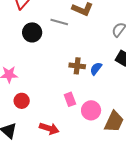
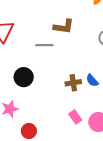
black circle: (32, 32) -> (24, 77), moved
blue semicircle: (96, 69) -> (92, 80), turned -64

